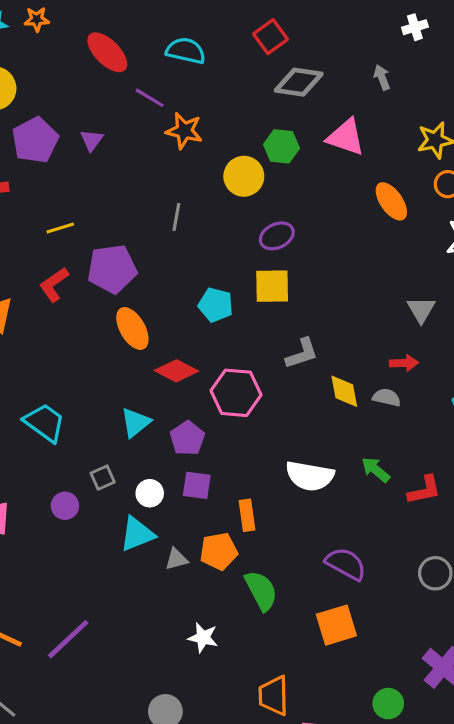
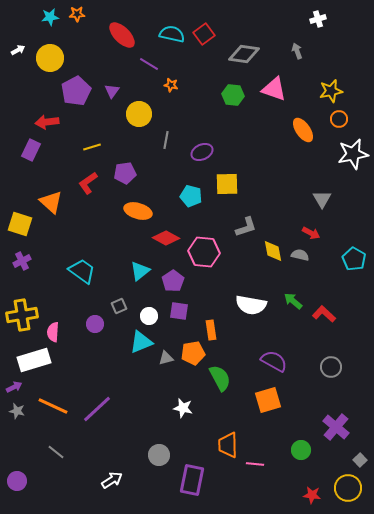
red square: (271, 37) -> (204, 34), moved
orange star: (184, 131) -> (171, 85), size x0.6
yellow circle: (244, 176) -> (139, 114), moved
purple ellipse: (277, 236) -> (202, 152), moved
purple pentagon: (112, 269) -> (125, 173), size x0.7
orange ellipse: (132, 328) -> (138, 211), turned -44
red arrow: (404, 363) -> (311, 233), turned 30
red L-shape: (424, 490) -> (324, 314), turned -125

